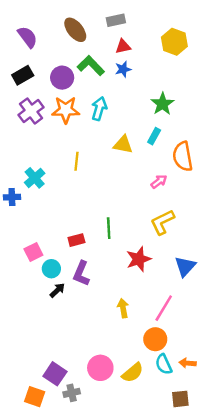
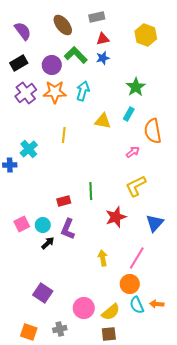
pink square: (33, 252) -> (22, 224), moved
purple square: (55, 374) -> (43, 293), moved
brown square: (180, 399) -> (109, 334), moved

